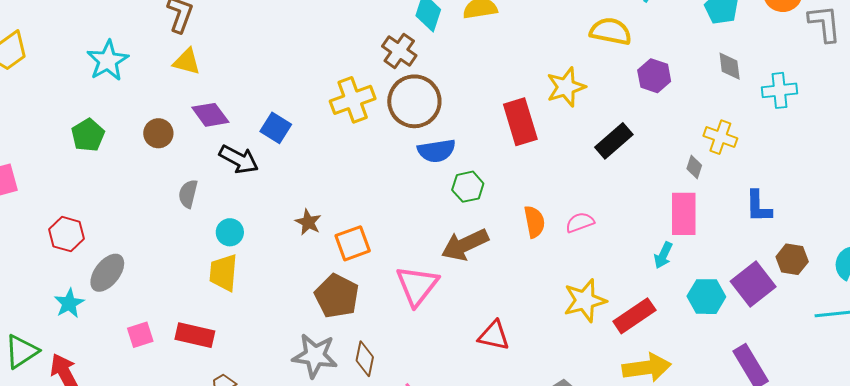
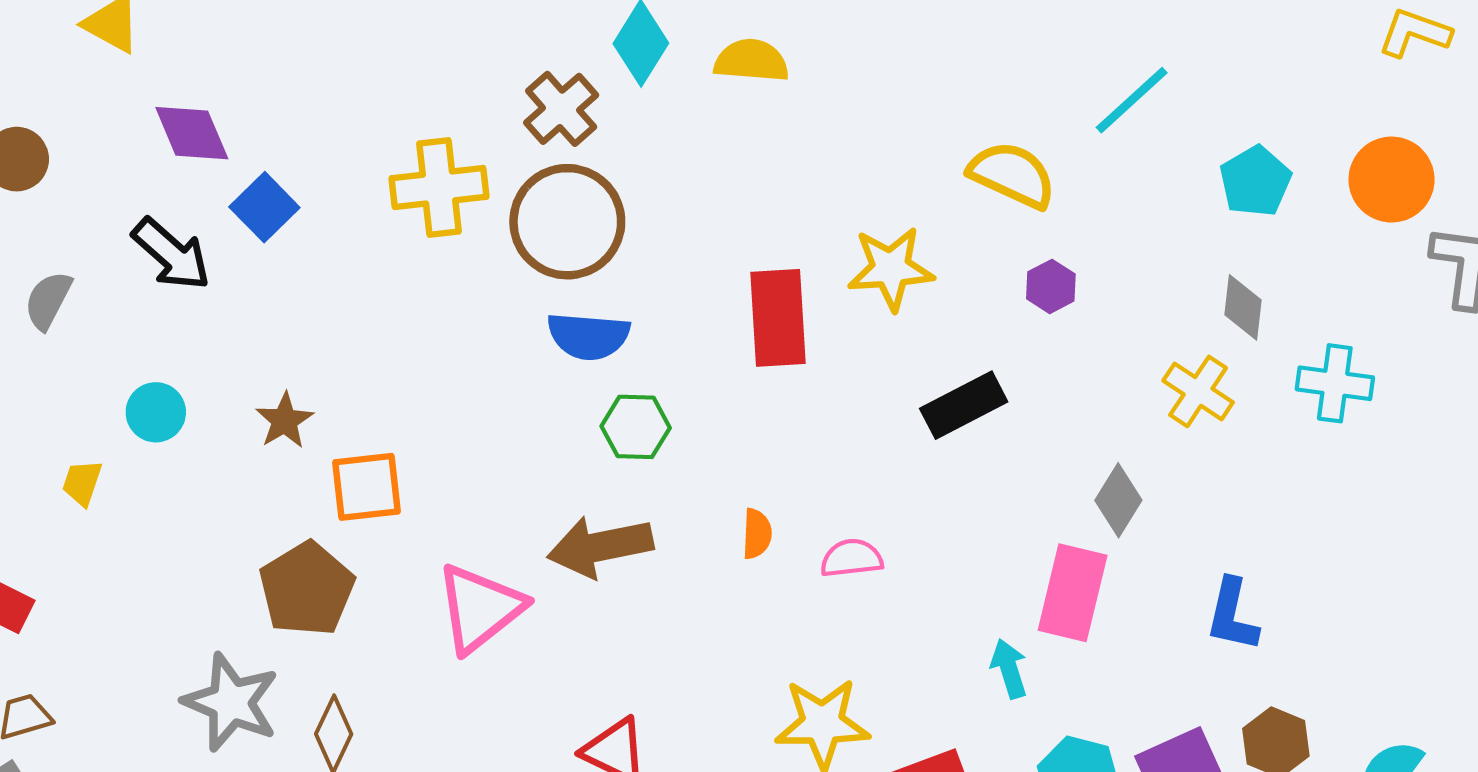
purple hexagon: (654, 76) -> (1051, 286), moved, size x0.7
purple diamond: (210, 115) -> (192, 133), moved
yellow cross: (720, 137) -> (1198, 391), moved
gray diamond: (694, 167) -> (1118, 500), size x1.4
orange semicircle: (534, 222) -> (757, 534), size x0.7
cyan circle: (230, 232) -> (156, 412), moved
cyan arrow: (663, 255) -> (1009, 669), turned 124
yellow trapezoid: (223, 273) -> (82, 483), size x0.6

